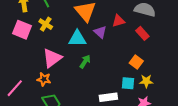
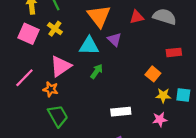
red triangle: (118, 21) -> (137, 17), moved
red rectangle: (142, 33) -> (174, 52), moved, turned -56
cyan square: (128, 83) -> (183, 95), moved
pink line: (15, 88) -> (24, 78), moved

